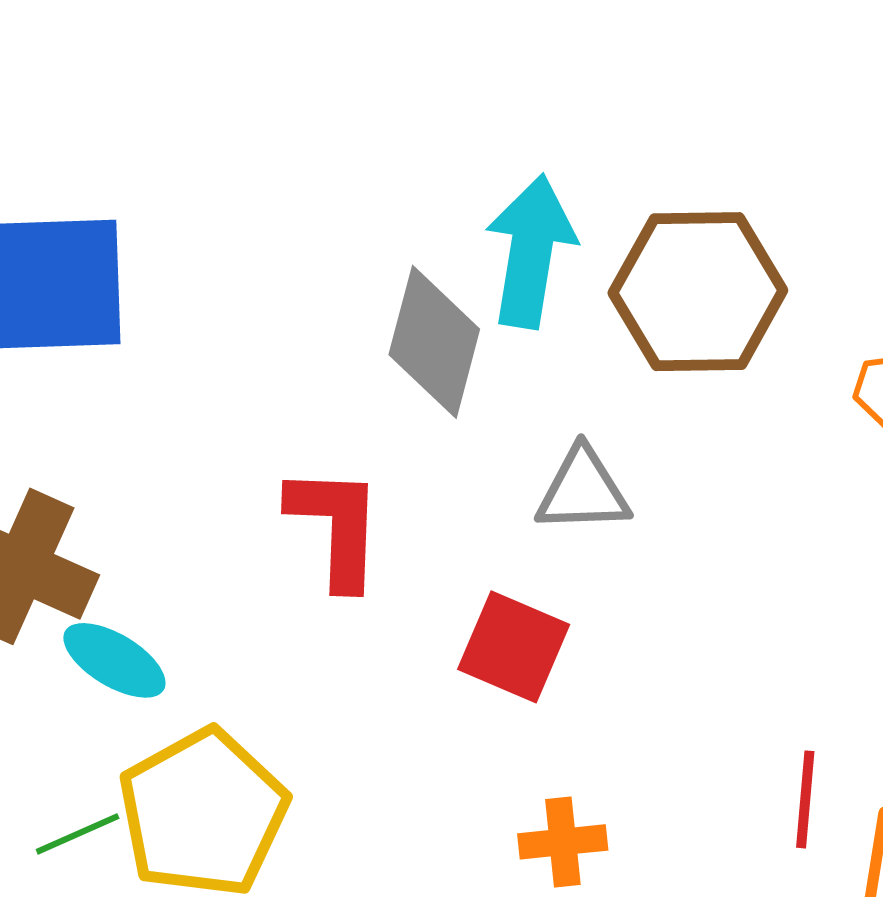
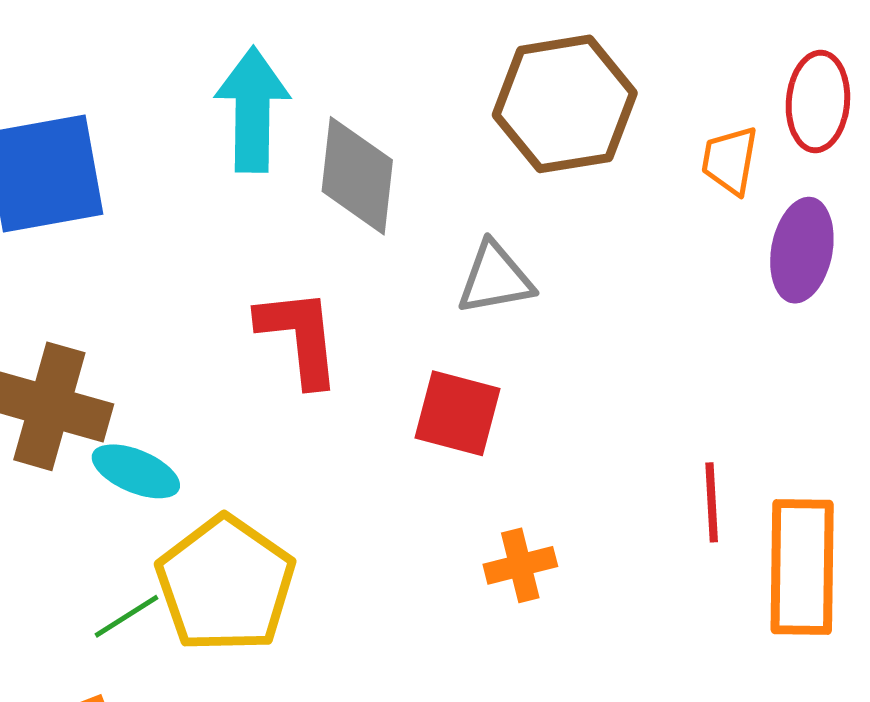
cyan arrow: (531, 251) -> (253, 110), moved

